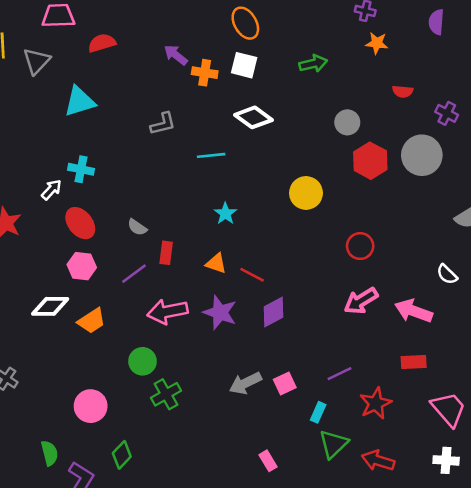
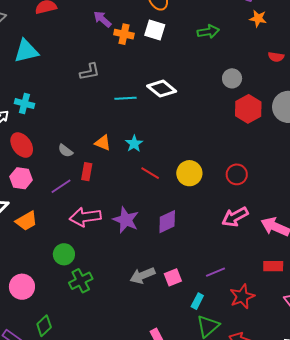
white diamond: (254, 117) -> (162, 89), moved
yellow circle: (306, 193) -> (189, 173), moved
orange triangle: (216, 263) -> (103, 143), moved
red line: (252, 275) -> (150, 173), moved

